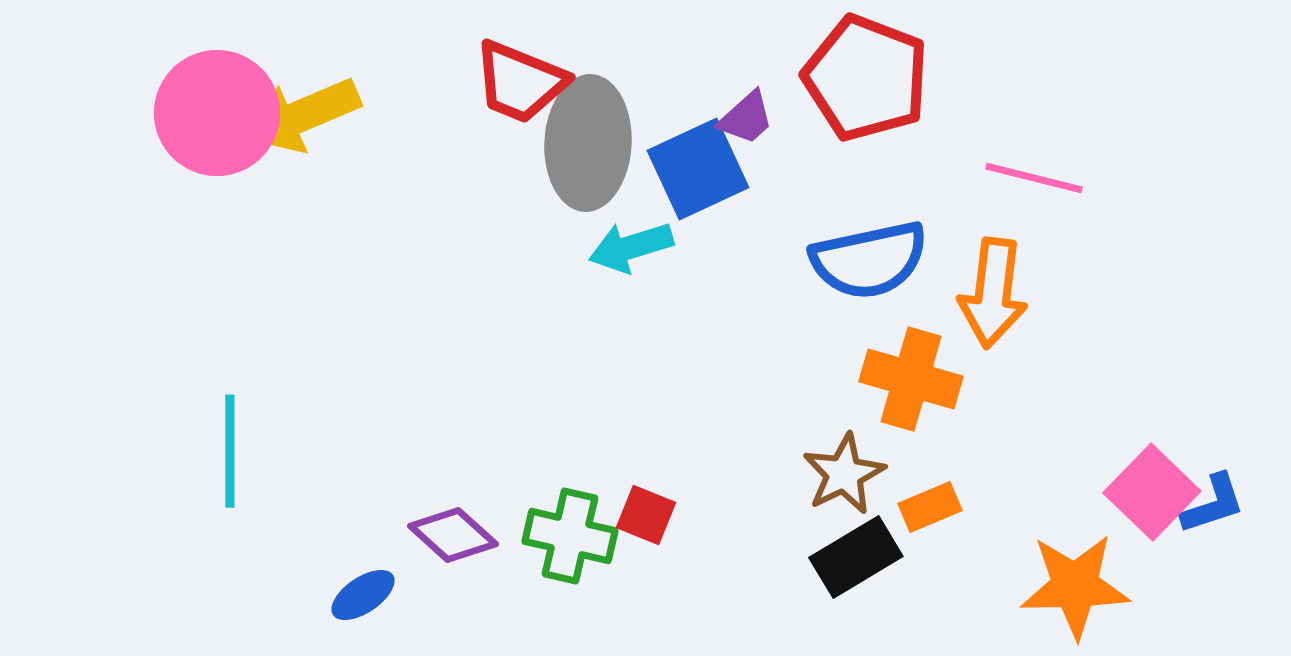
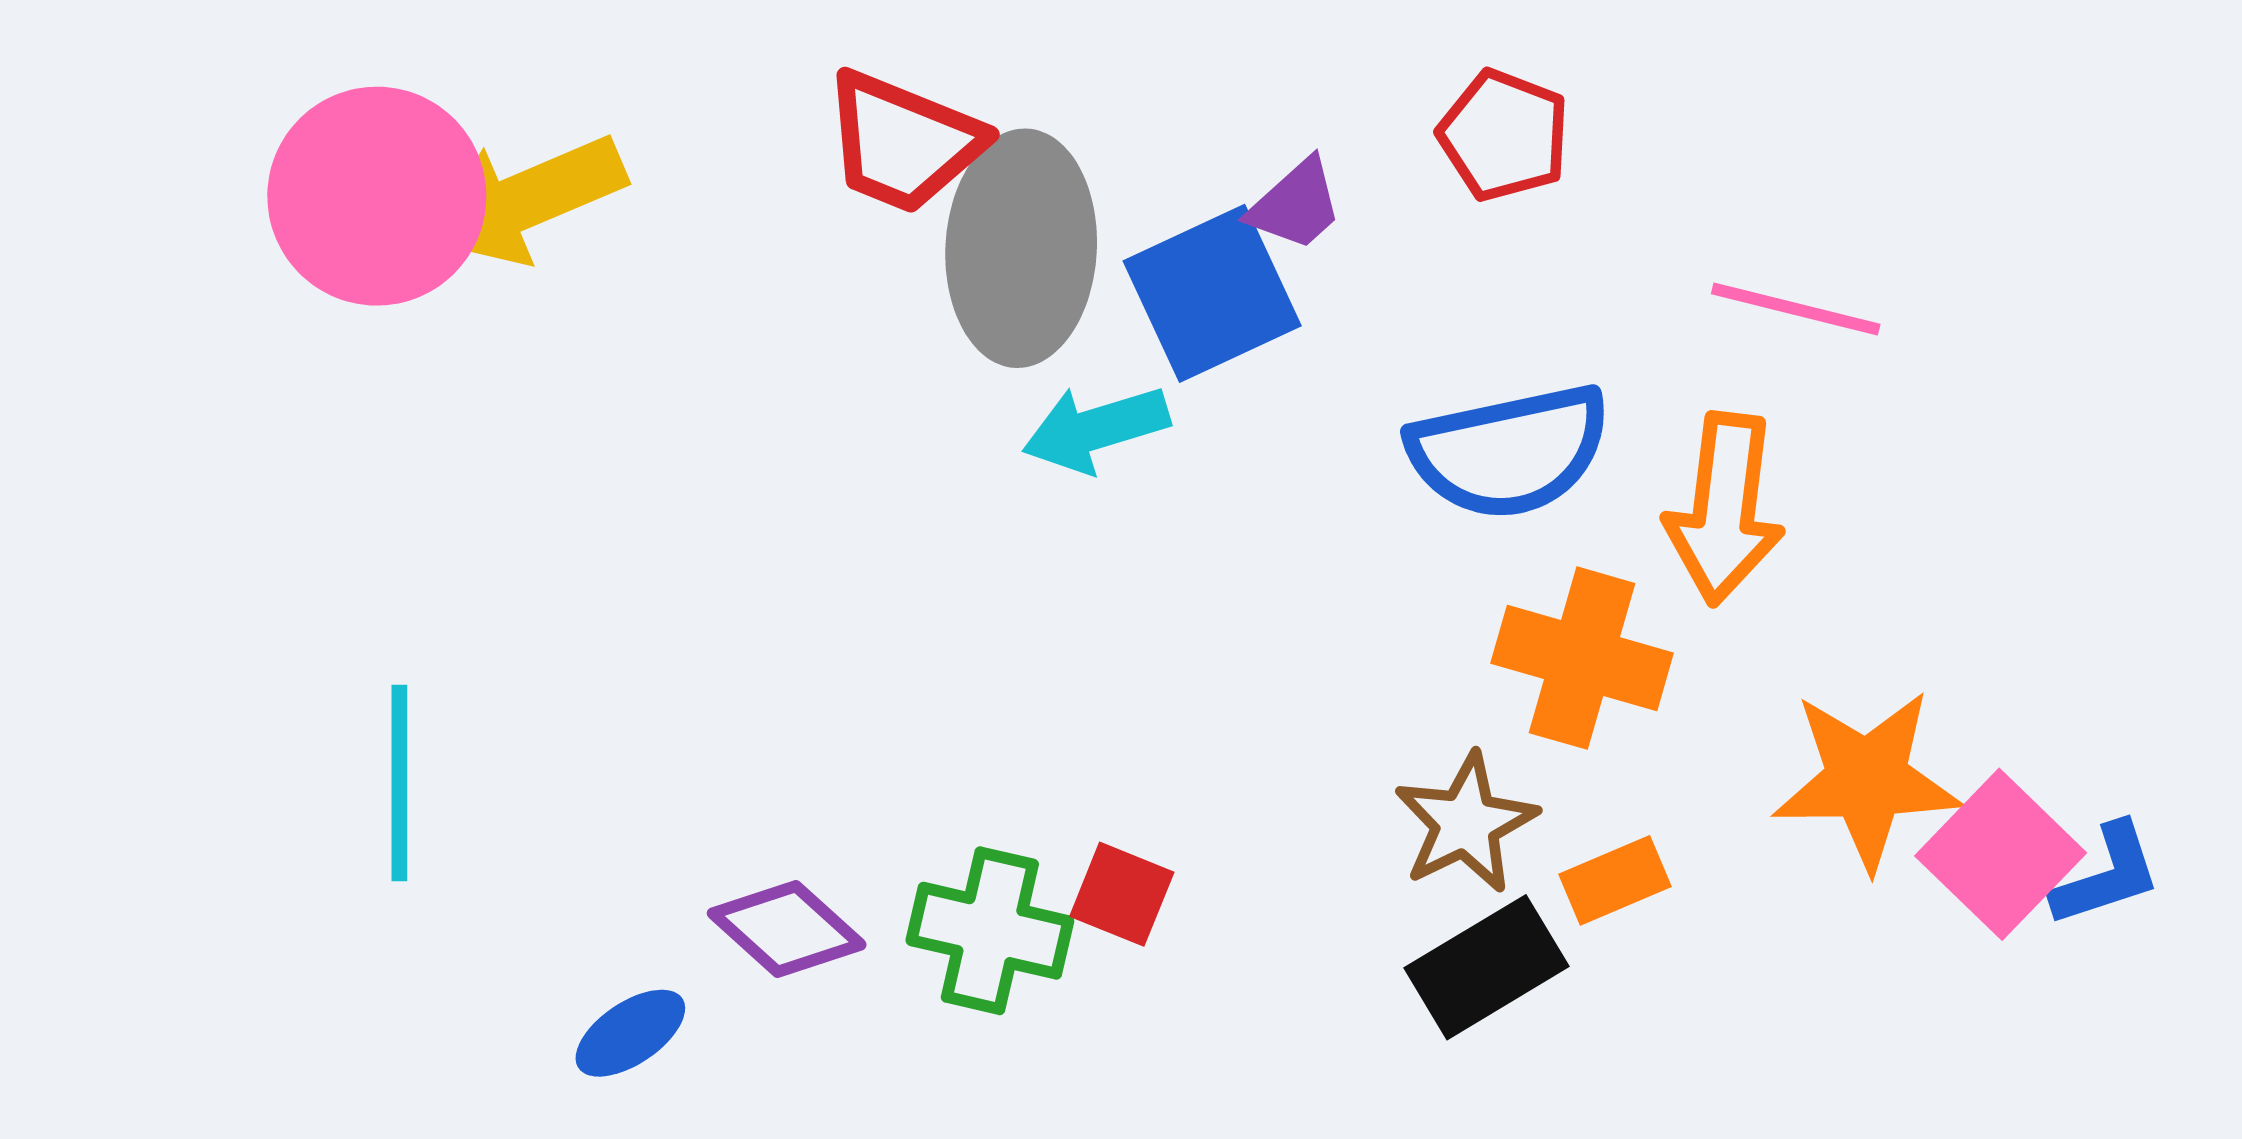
red pentagon: (866, 78) -> (1504, 135), size x0.6
orange star: (1075, 586) -> (1867, 780), moved

